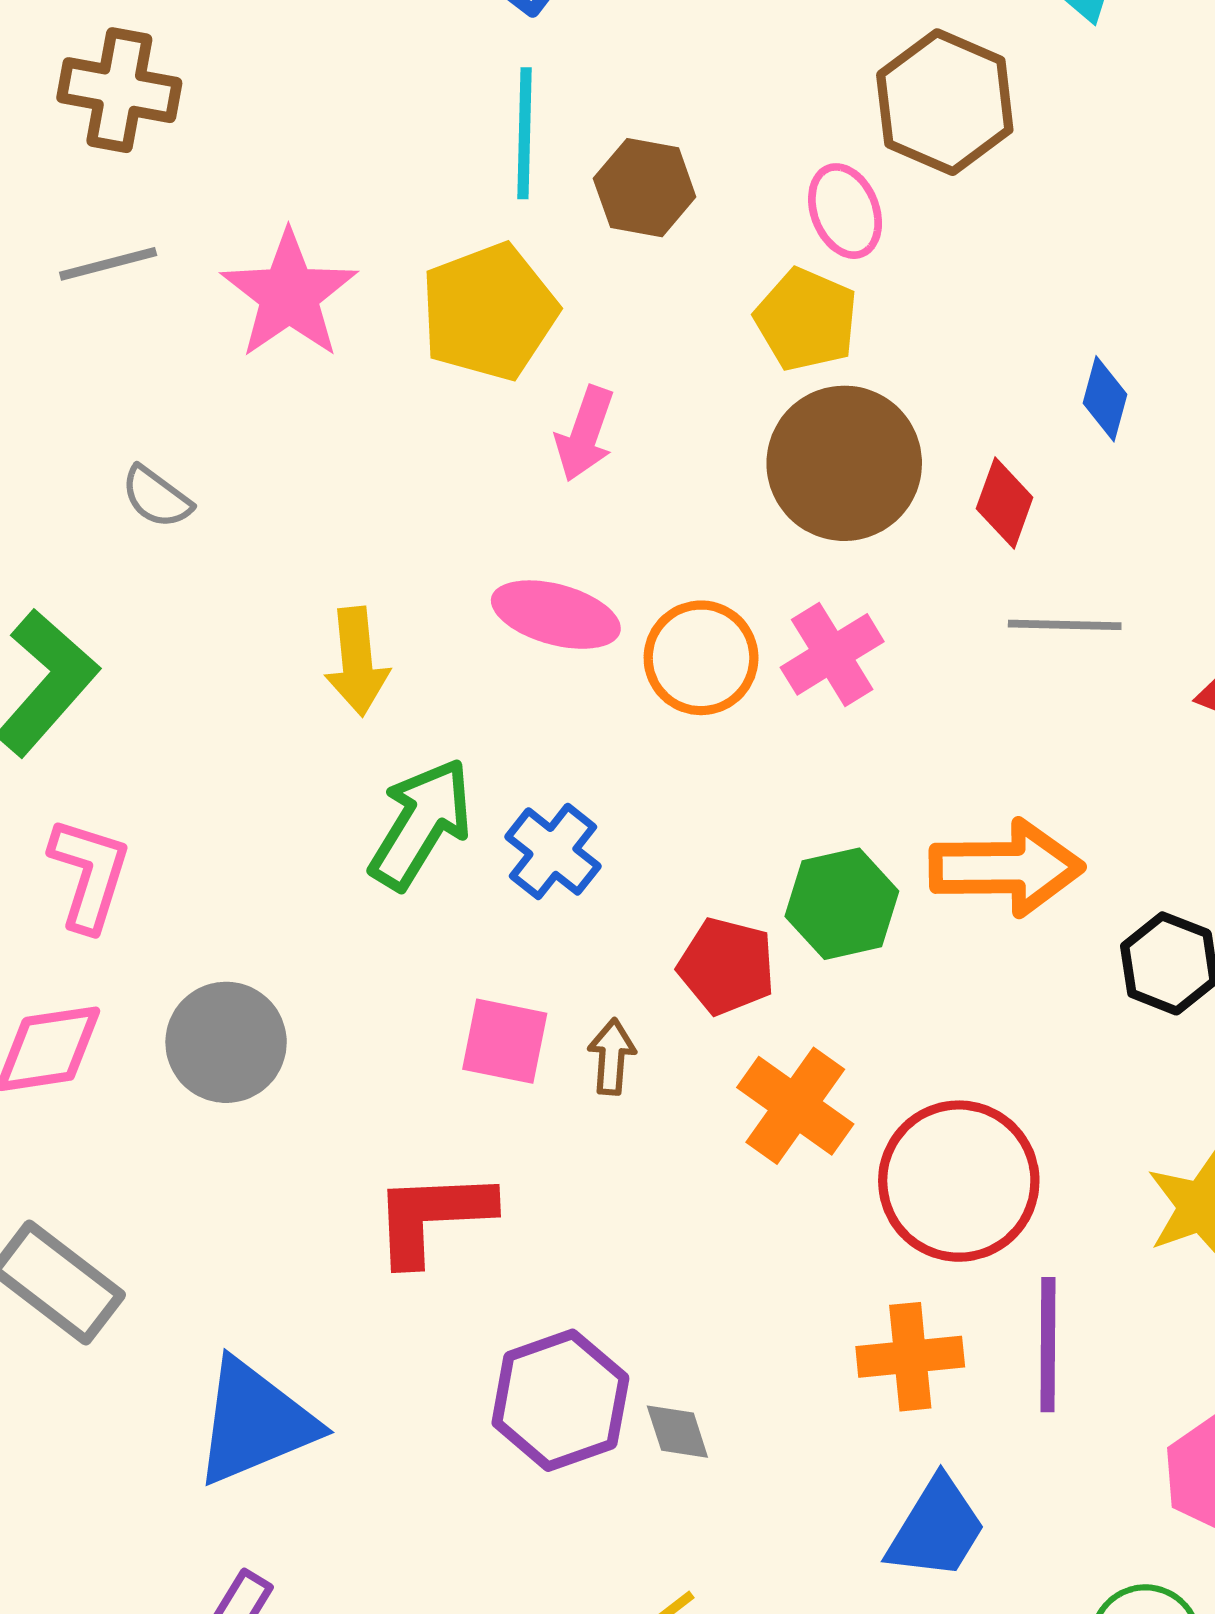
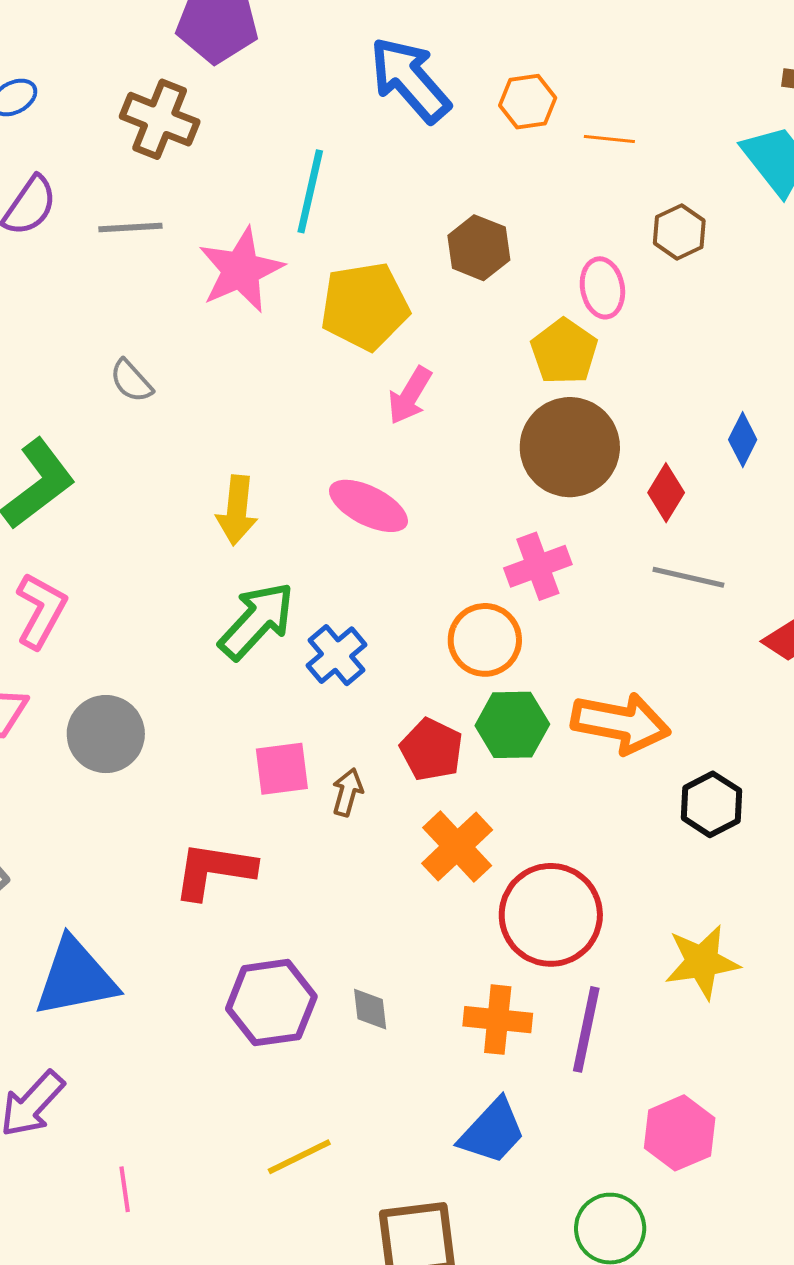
brown hexagon: (945, 102) -> (679, 232), size x0.6
cyan line: (524, 133) -> (310, 191), moved
orange circle: (701, 658) -> (485, 640), moved
pink square: (505, 1041) -> (282, 769), turned -30
gray diamond: (677, 1432) -> (370, 1009), moved

